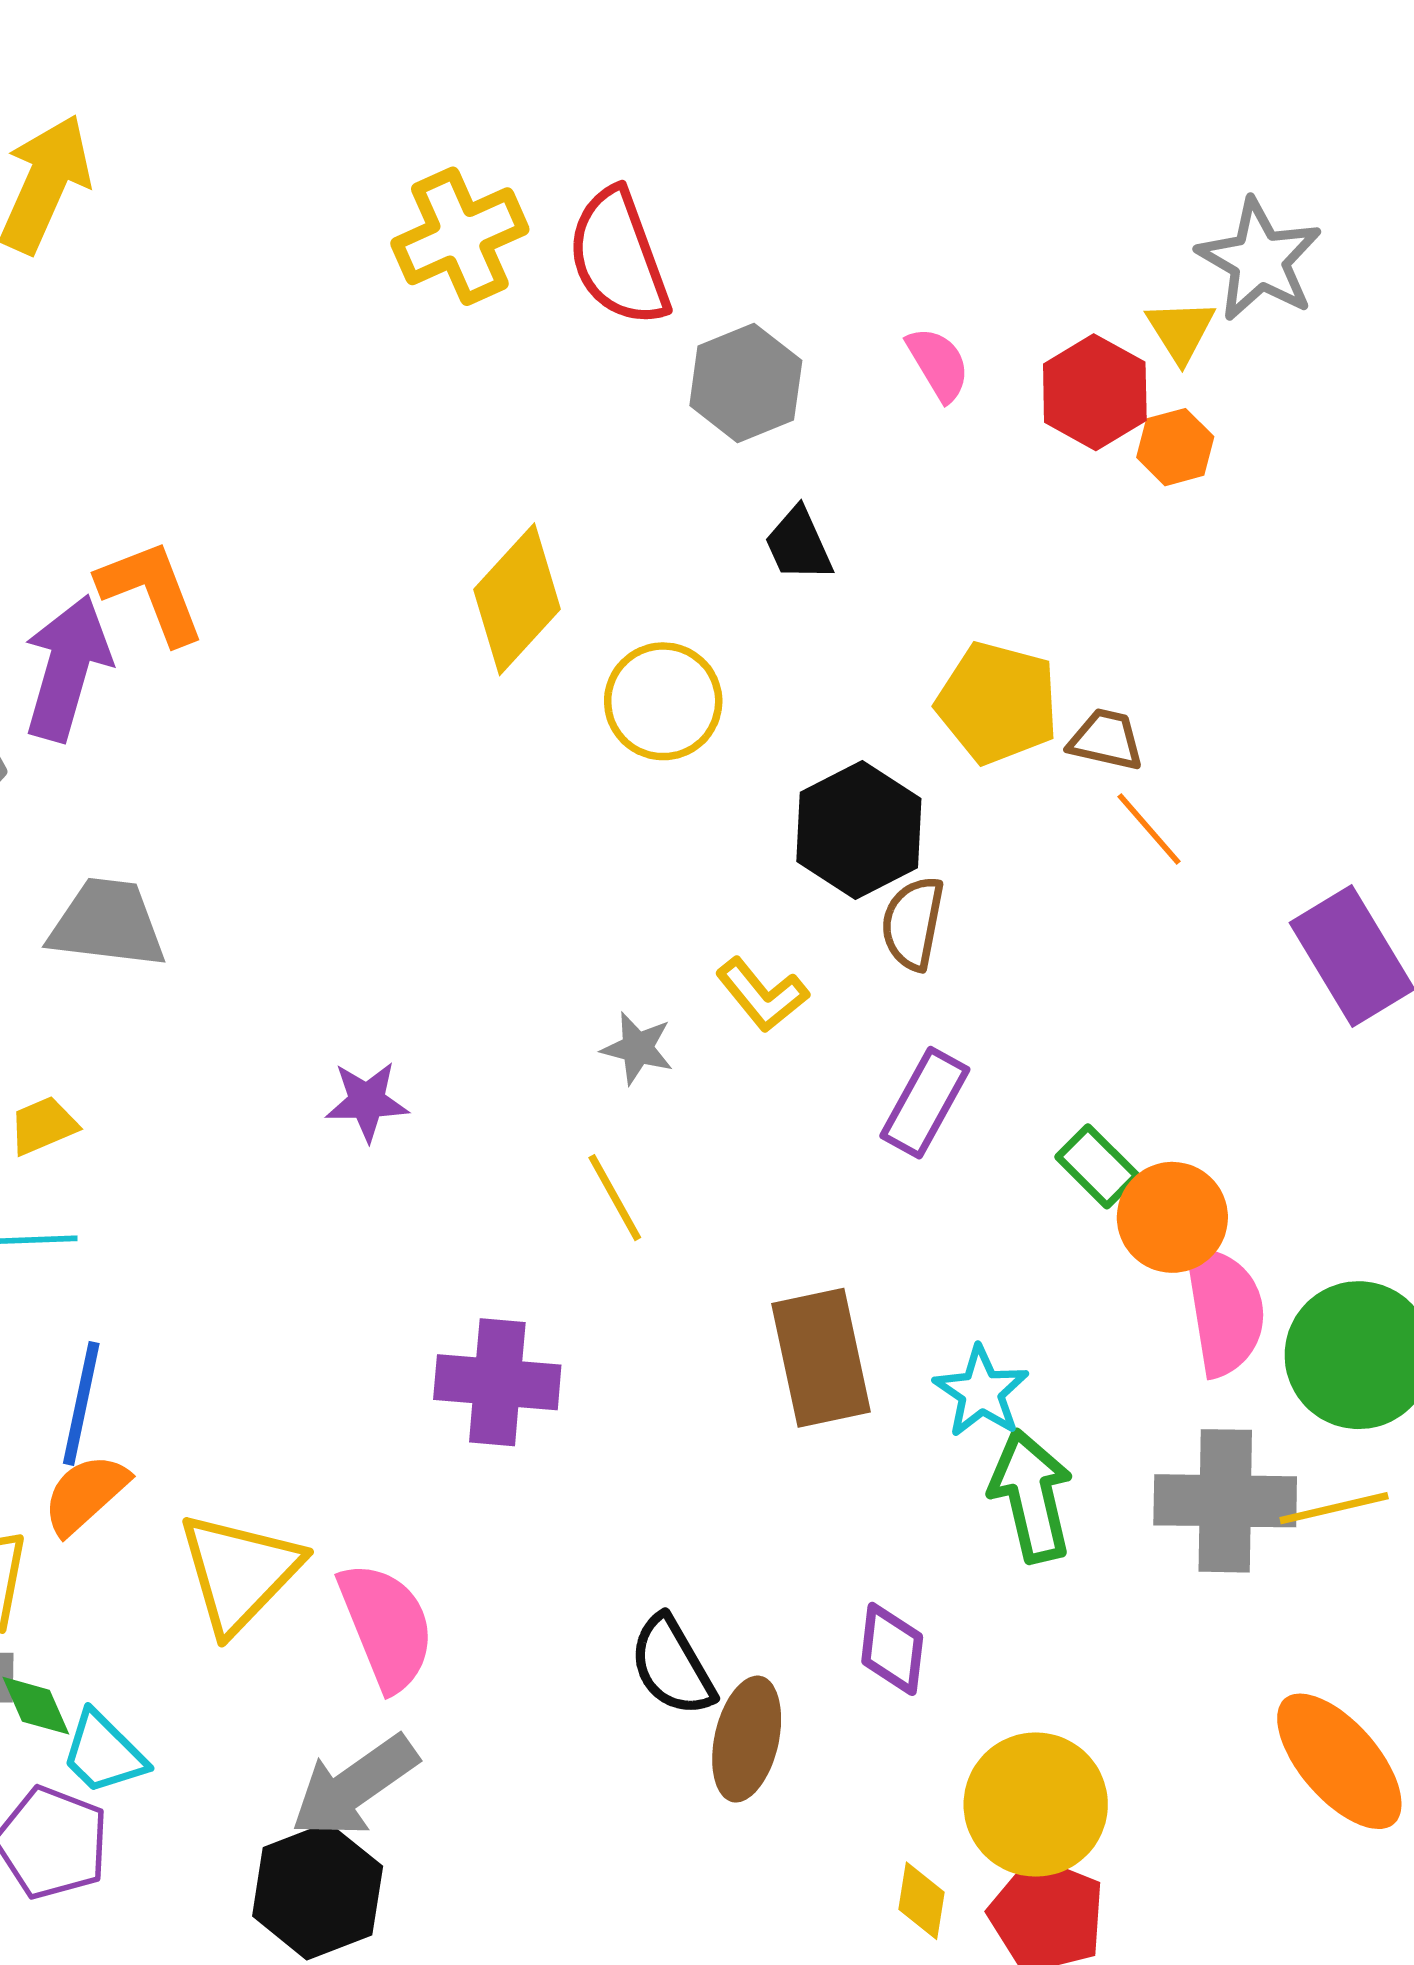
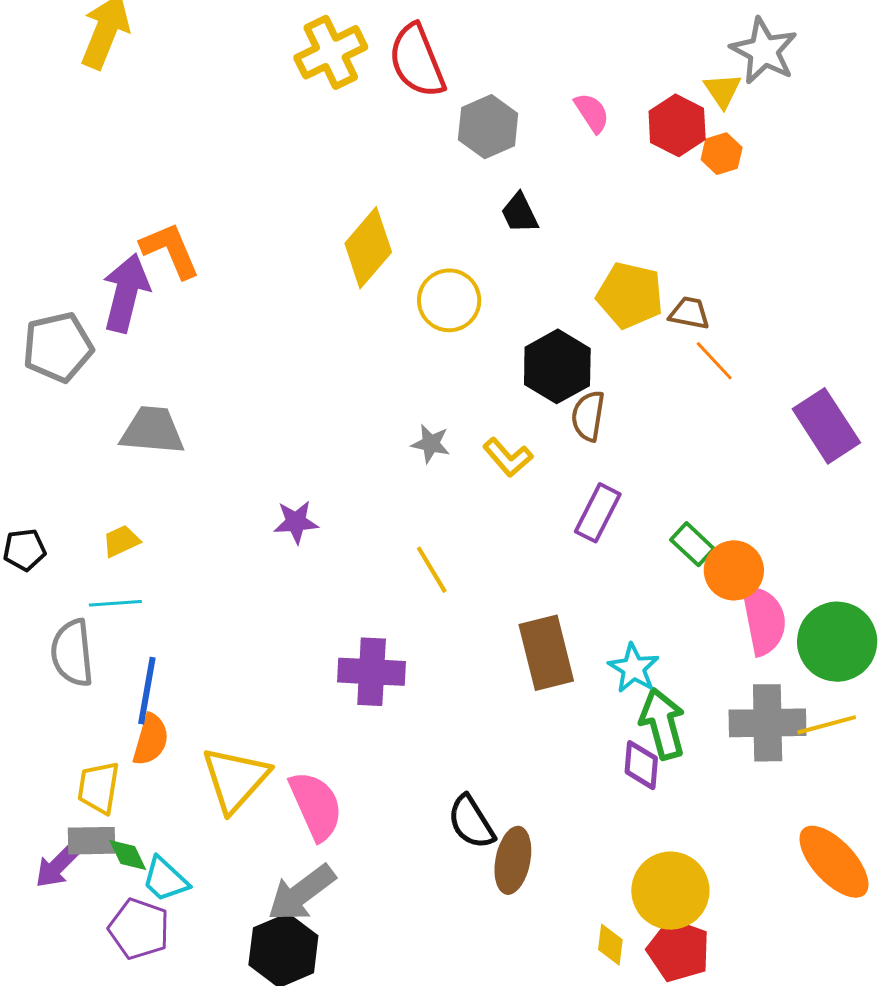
gray star: (637, 1048) -> (431, 444), moved
orange semicircle: (85, 1494) -> (151, 740), turned 150
purple diamond: (892, 1649) -> (641, 765), moved

